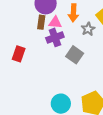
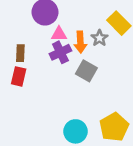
orange arrow: (73, 13) -> (80, 42), moved
brown rectangle: (41, 22) -> (20, 53), moved

